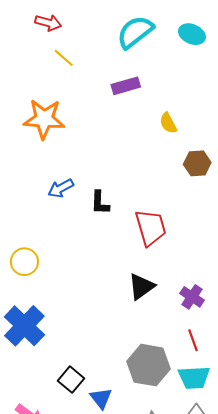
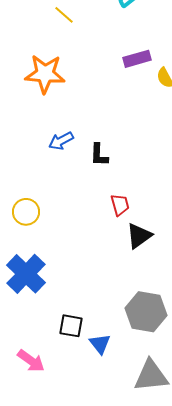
purple rectangle: (126, 86) -> (137, 59), moved
red trapezoid: (151, 228) -> (120, 205), moved, size x0.6
black square: (71, 380) -> (71, 326), turned -30

